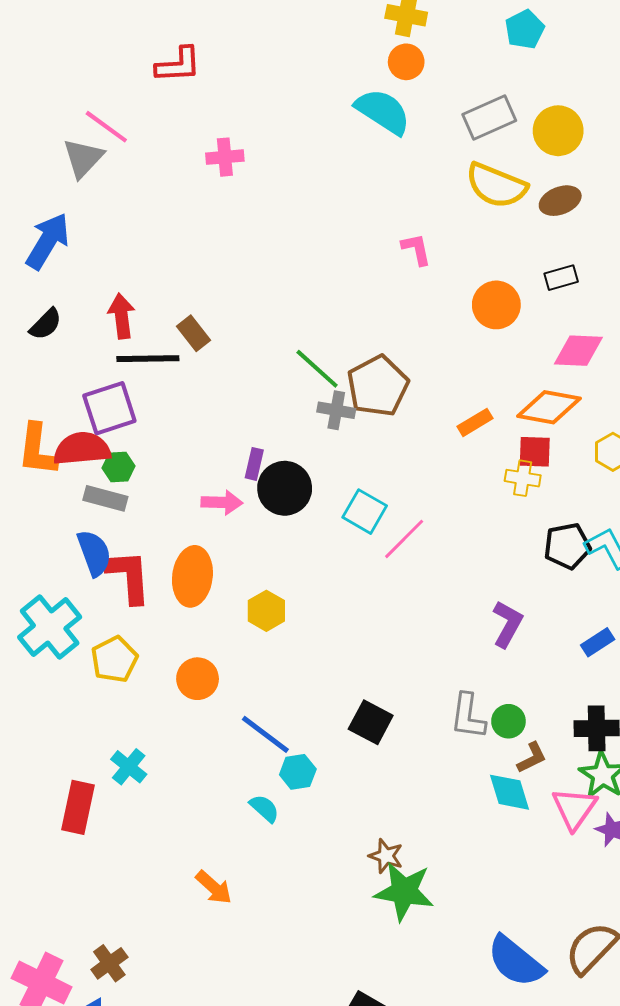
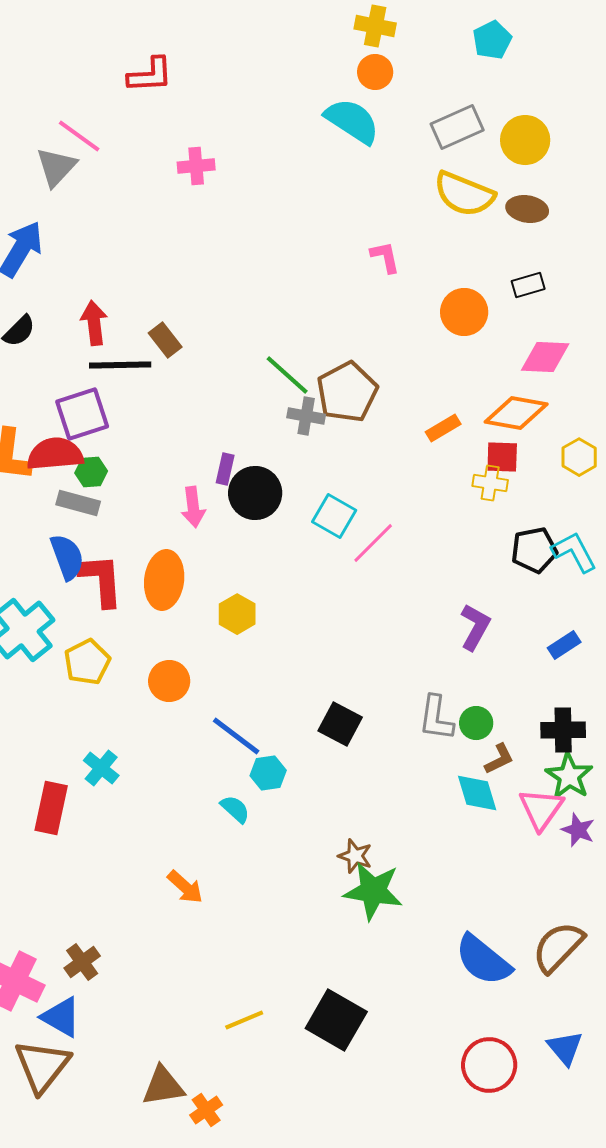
brown ellipse: (560, 201) -> (527, 209), turned 30
pink arrow: (222, 502) -> (193, 507), turned 81

